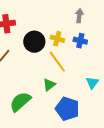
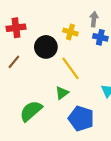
yellow cross: (57, 39) -> (70, 32), moved
blue cross: (80, 41) -> (100, 37), moved

